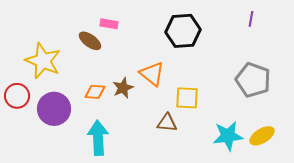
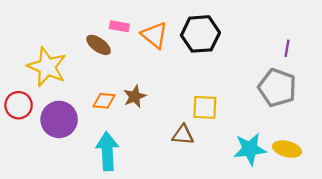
purple line: (251, 19) -> (287, 48), moved
orange triangle: (152, 74) -> (154, 35), moved
yellow ellipse: (262, 136) -> (287, 149), turned 45

